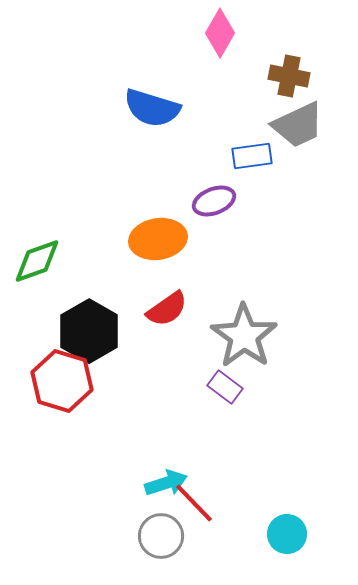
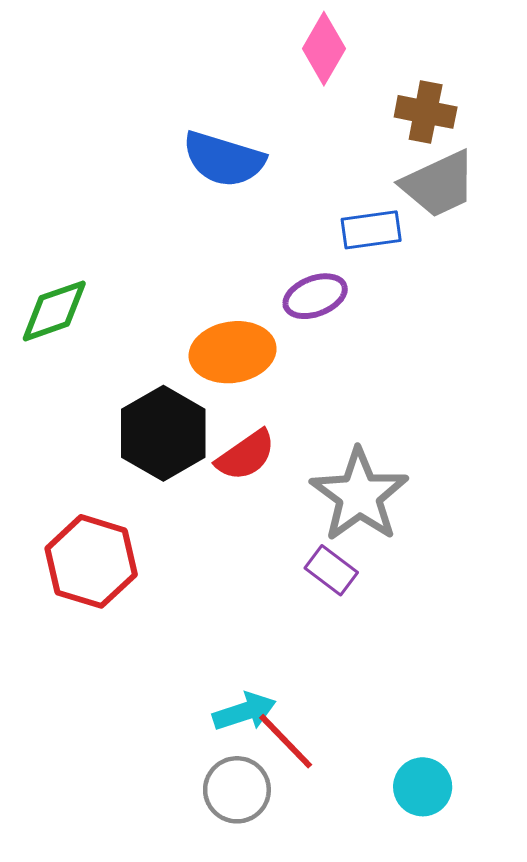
green diamond: (37, 261) -> (54, 311), moved
black hexagon: (89, 331) -> (163, 433), moved

